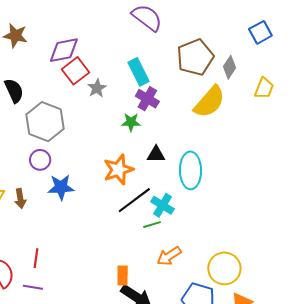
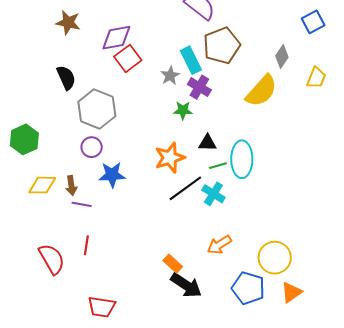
brown pentagon: (195, 57) -> (222, 46), moved
gray star: (97, 88) -> (170, 76), moved
green line: (152, 225) -> (218, 166), moved
orange rectangle: (123, 275) -> (173, 264), turned -48
purple line: (33, 287) -> (82, 204), moved

